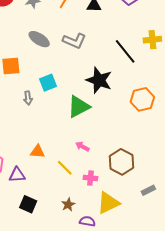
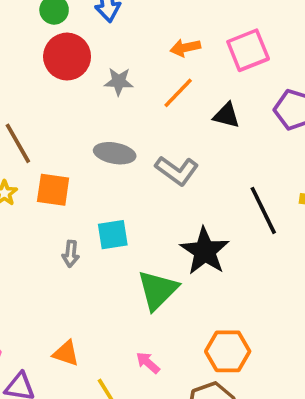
gray ellipse: (39, 39) -> (115, 153), turned -35
orange hexagon: (142, 99) -> (228, 351), moved
green triangle: (79, 107) -> (158, 290), turned -30

